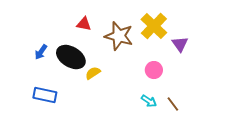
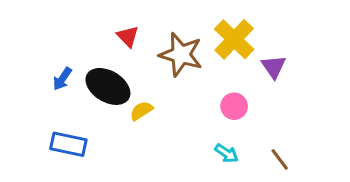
red triangle: (84, 24) -> (128, 36), turned 35
brown line: (173, 104) -> (280, 159), moved

